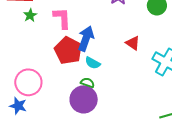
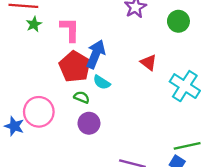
pink circle: (28, 82) -> (39, 112), moved
green semicircle: (87, 83) -> (82, 97), moved
purple circle: (84, 99) -> (89, 123), size x0.7

